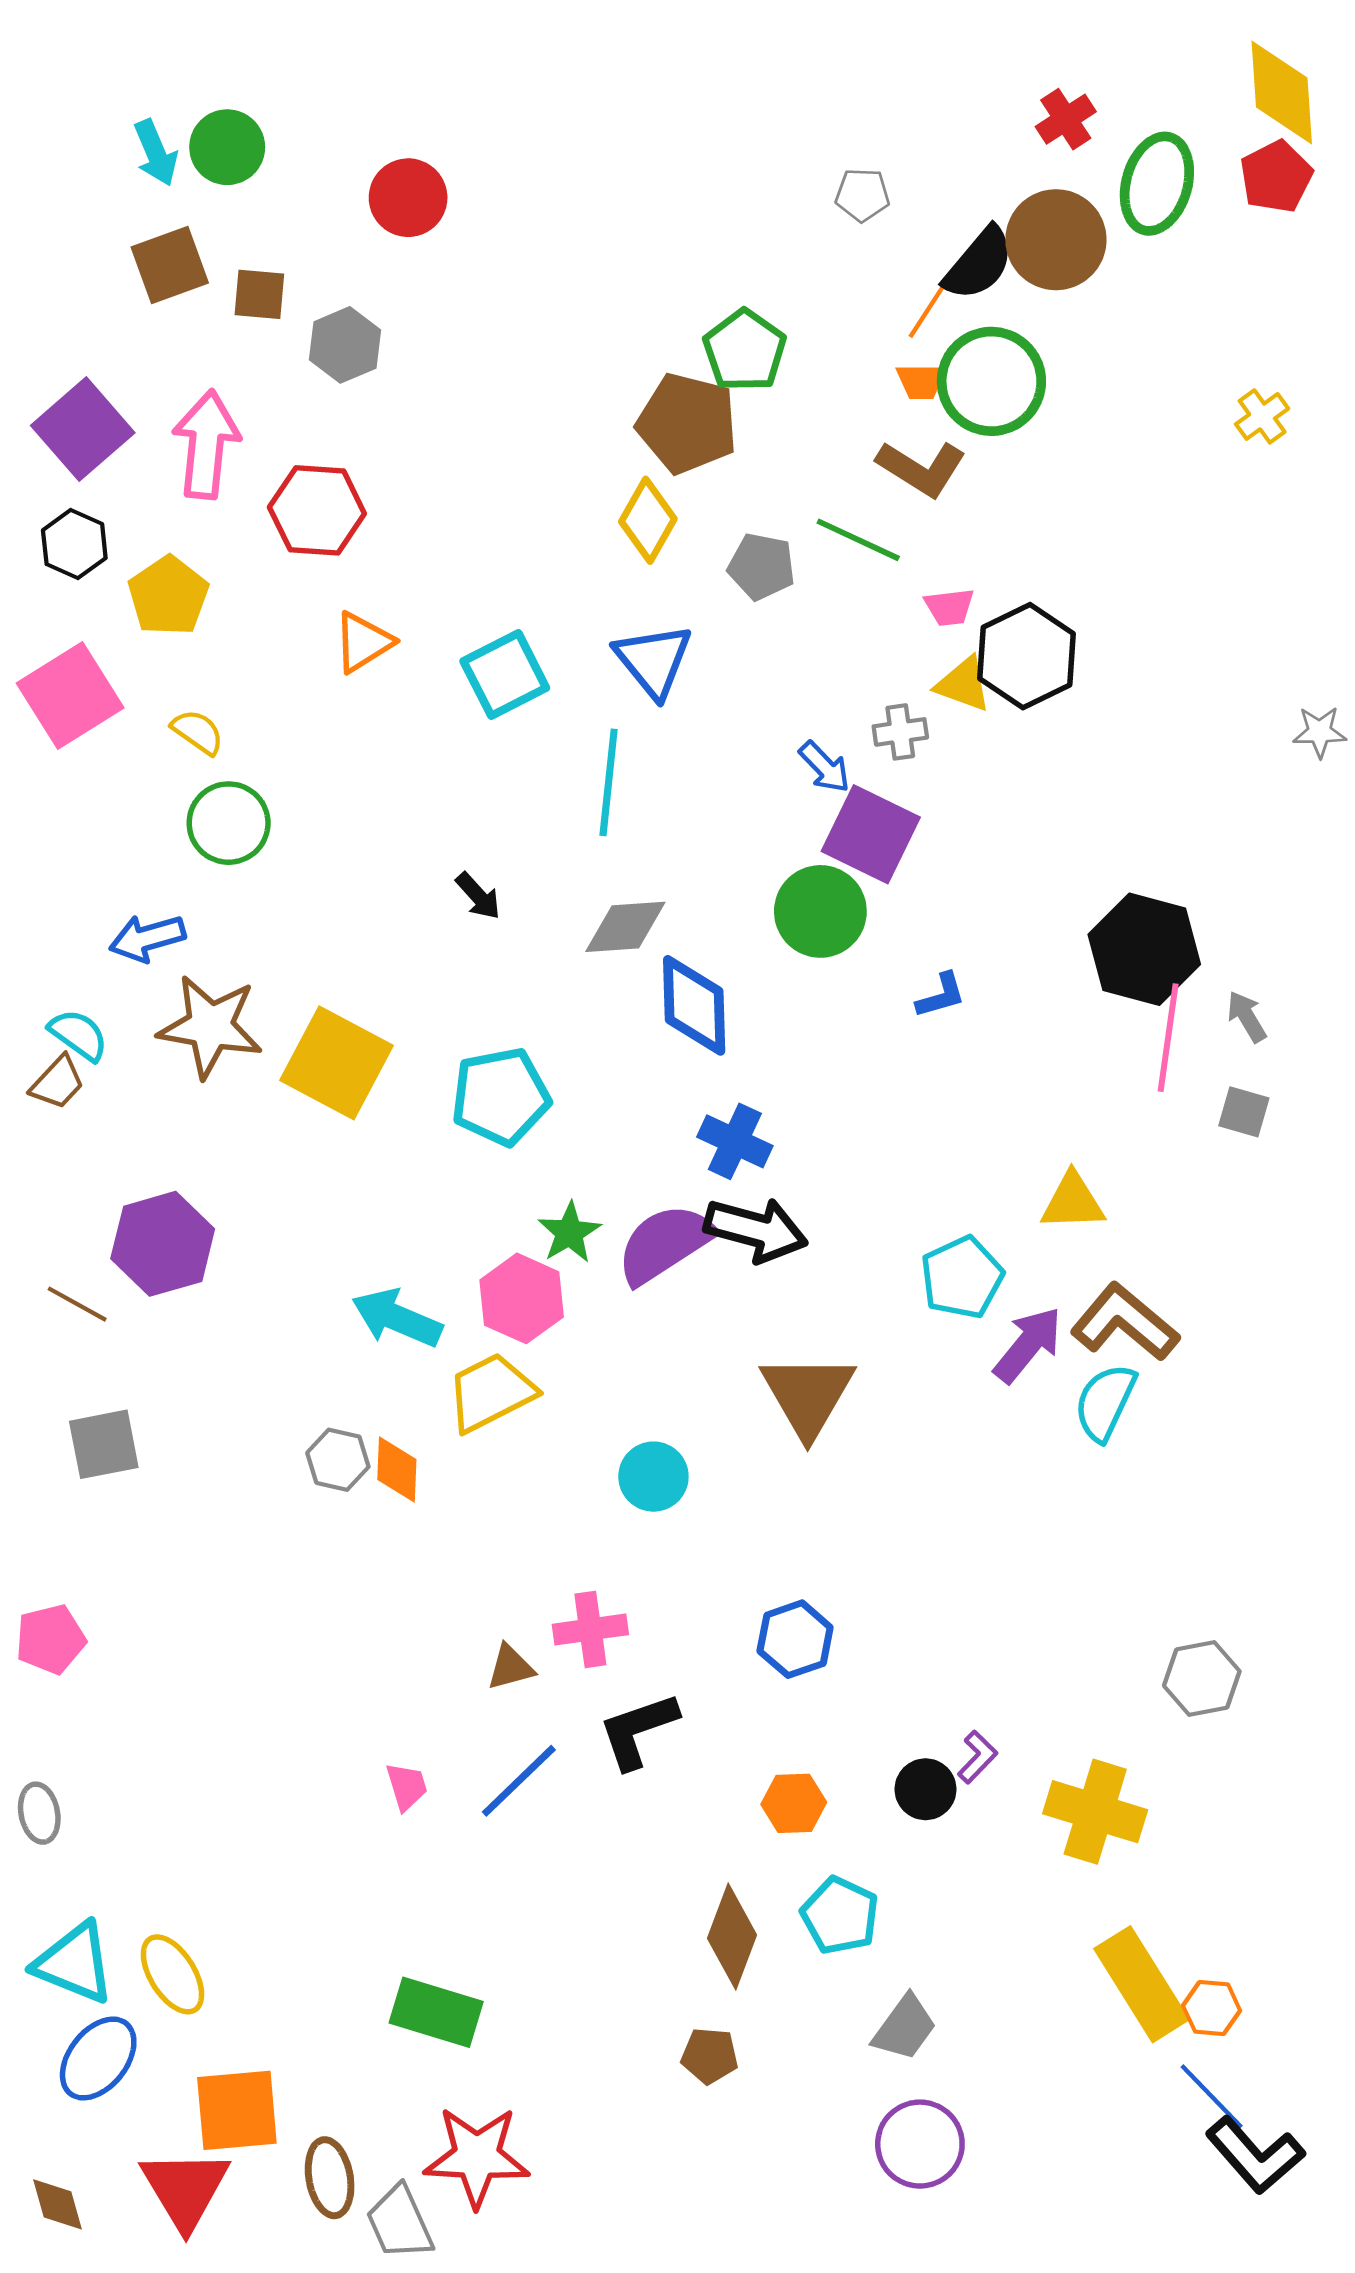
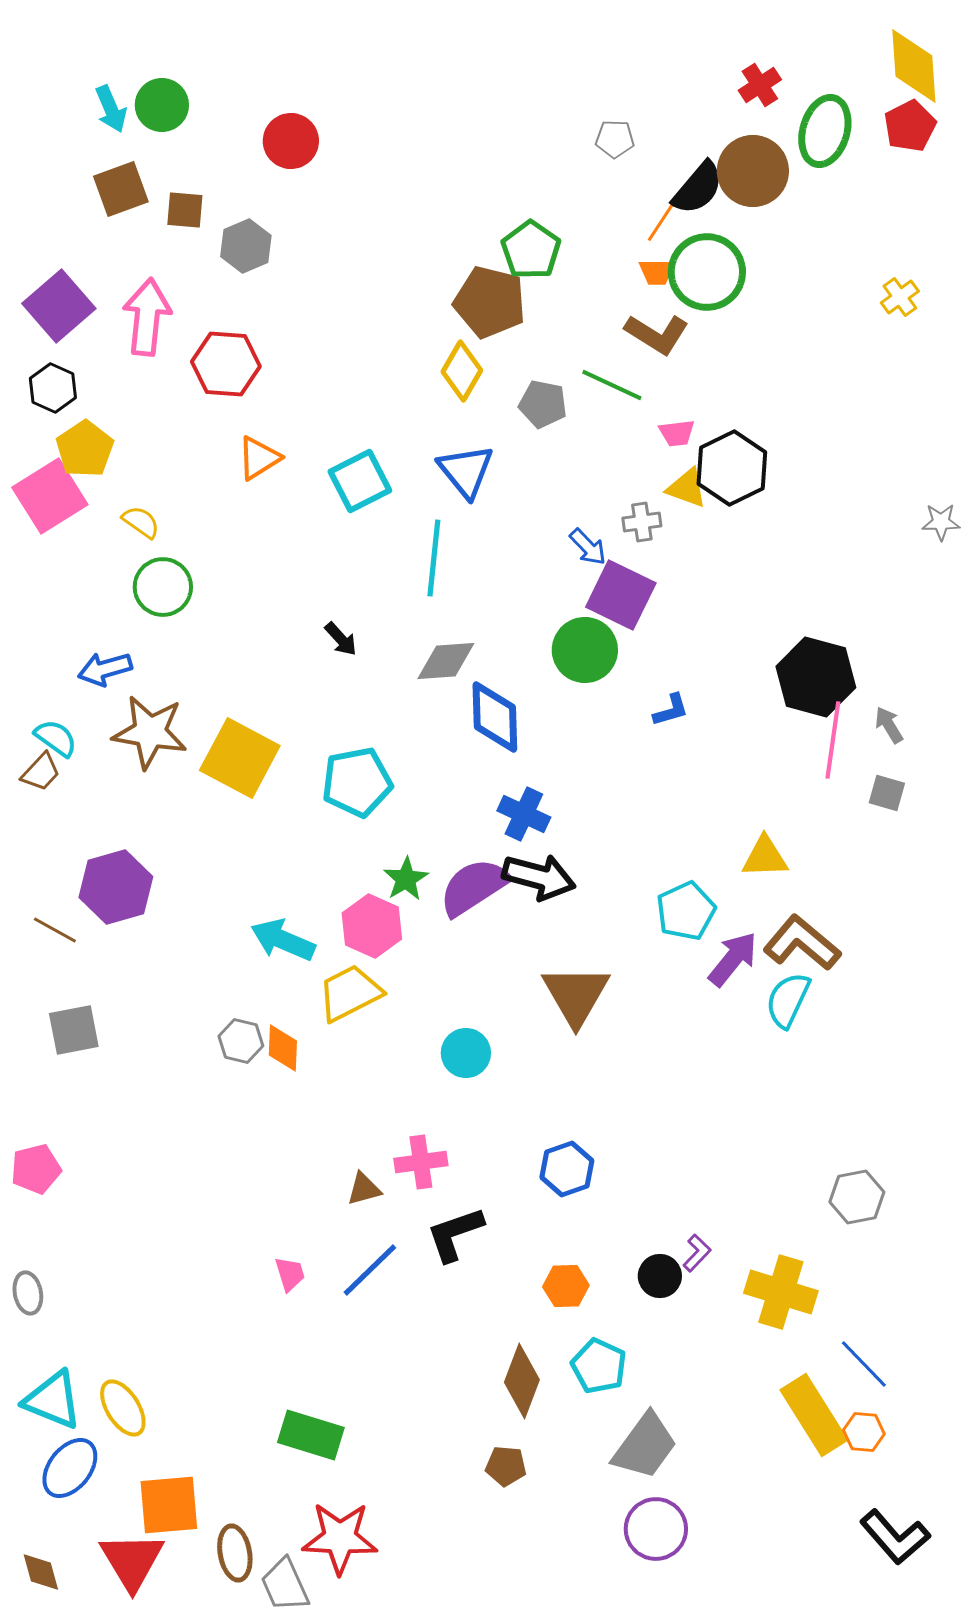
yellow pentagon: (168, 596) -> (85, 449), moved
gray trapezoid: (904, 2028) -> (645, 1446), size x1.4
blue line: (1212, 2096) -> (864, 1364), moved

